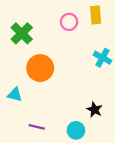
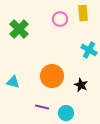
orange circle: (40, 68) -> (52, 76), moved
black star: (94, 110) -> (81, 85), moved
purple line: (37, 127) -> (42, 107), moved

